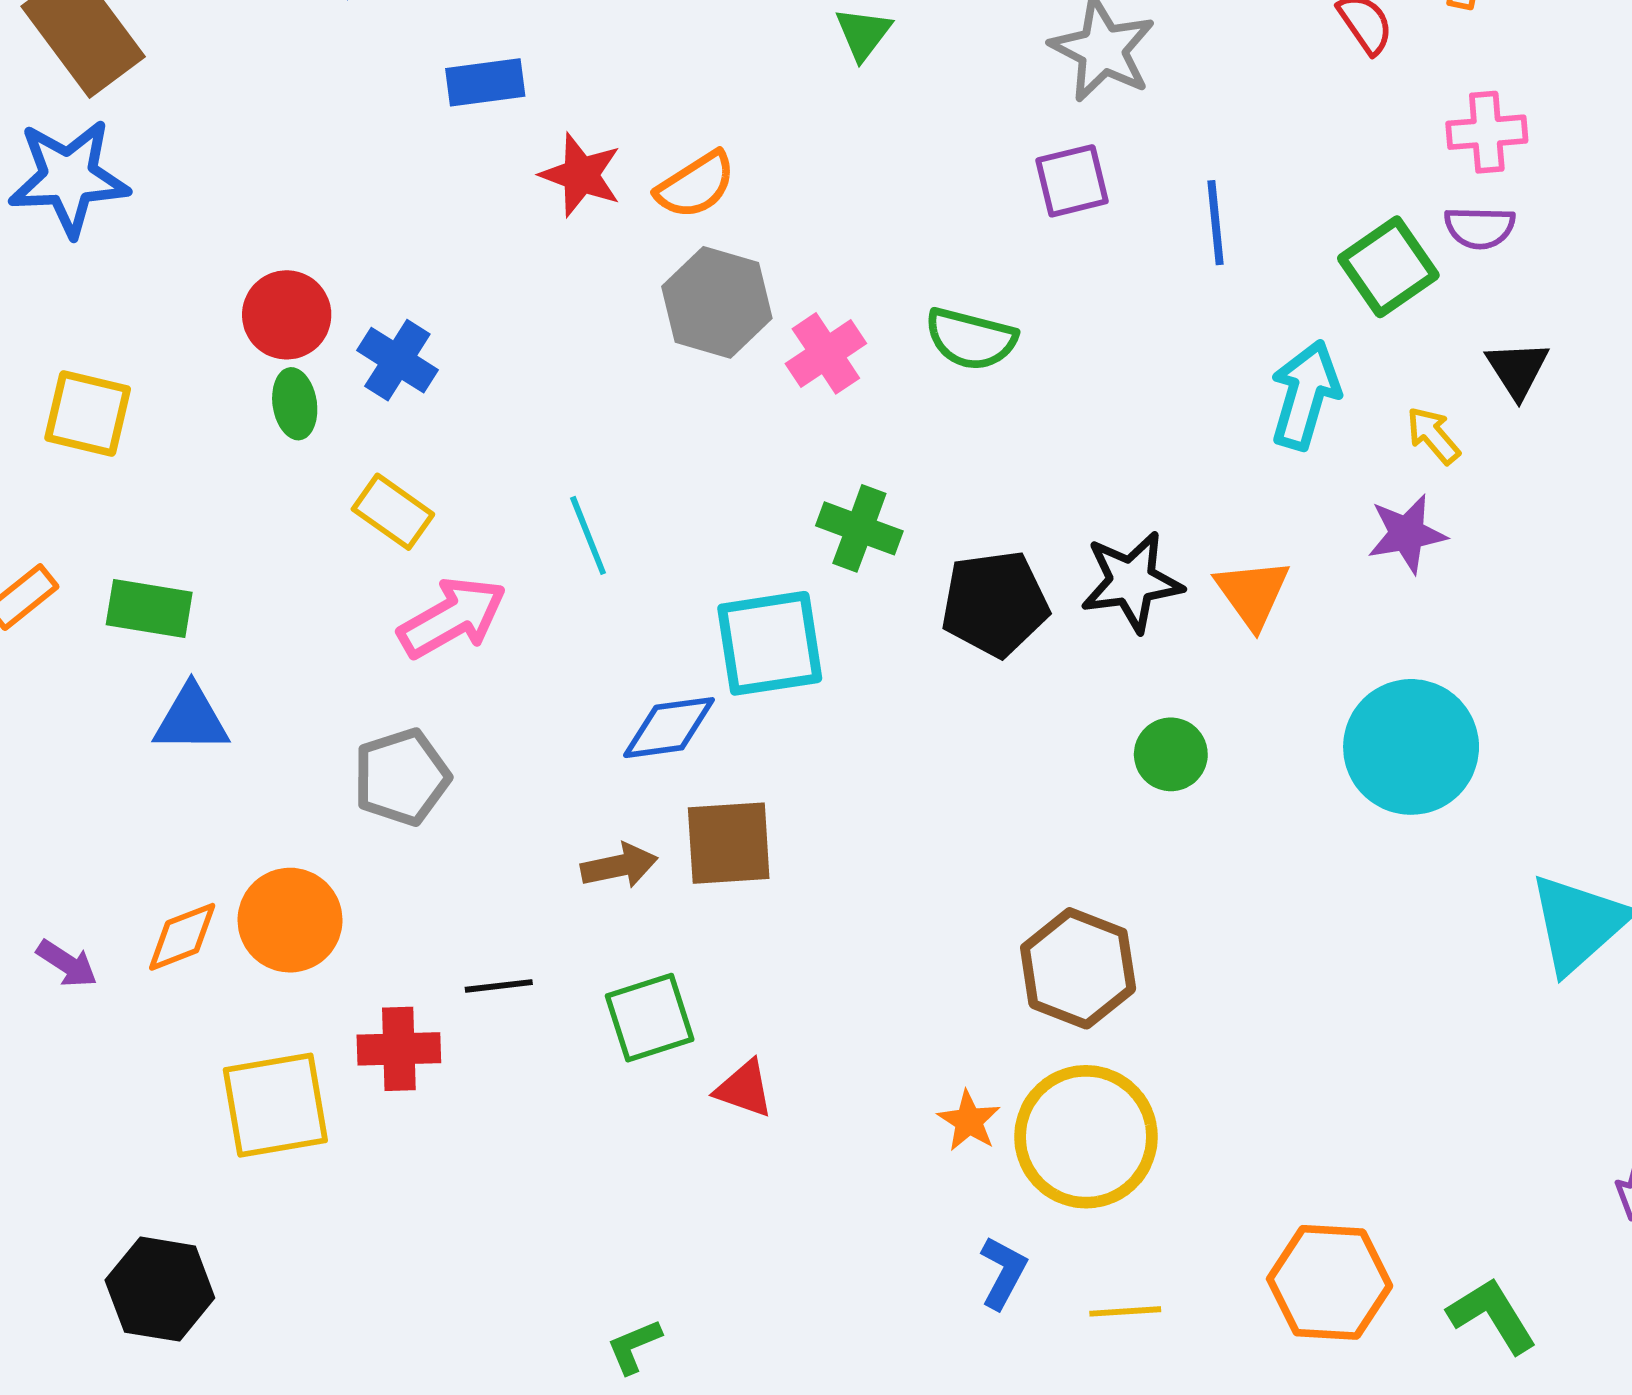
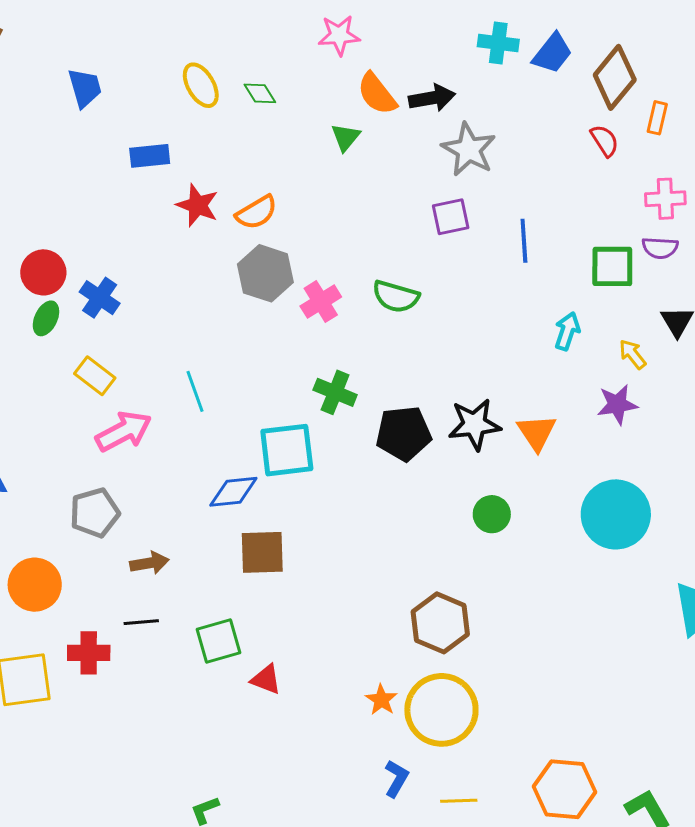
green square: (1388, 267) -> (612, 266), turned 33
cyan arrow: (1305, 395) -> (567, 331), size x0.7
green ellipse: (295, 404) -> (46, 318), turned 32
brown arrow: (619, 866) -> (149, 563), moved

